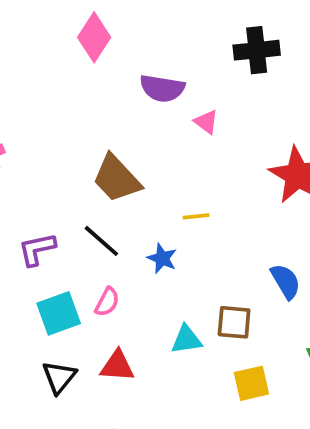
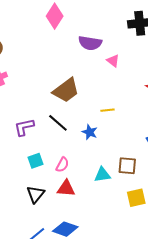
brown trapezoid: (117, 179) -> (66, 90), turned -84
pink semicircle: (107, 302) -> (62, 165), moved
cyan square: (59, 313) -> (35, 161), size x0.7

